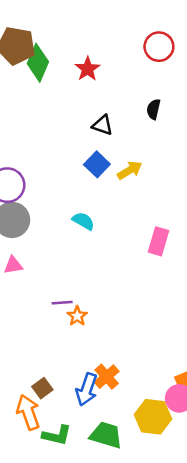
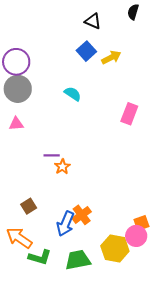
brown square: (42, 388) -> (29, 206), moved
orange arrow: (28, 412) -> (19, 238), turned -40
green trapezoid: (106, 435) -> (78, 260), turned -32

